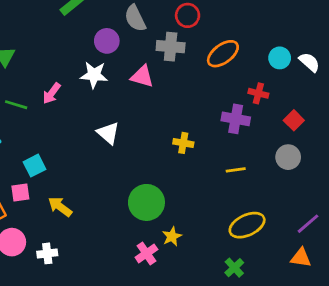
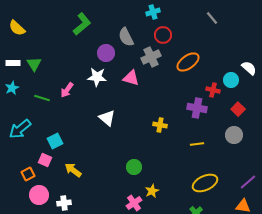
gray cross: (171, 47) -> (151, 57), turned -30
cyan circle: (280, 58) -> (231, 80), moved
pink square: (20, 193) -> (45, 160), turned 32
green circle: (146, 202) -> (134, 167), size x0.6

